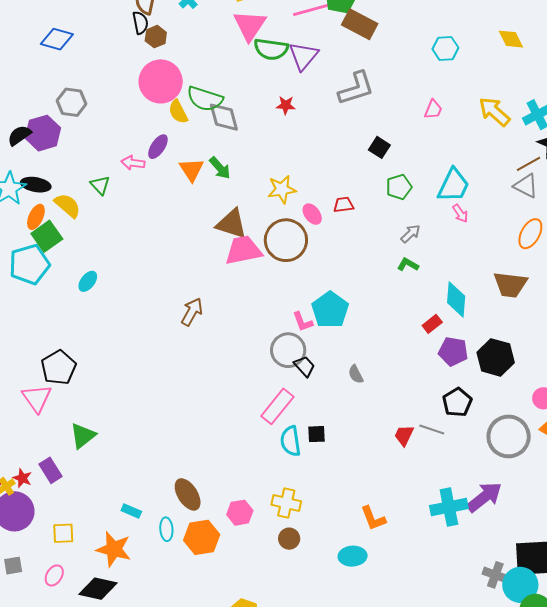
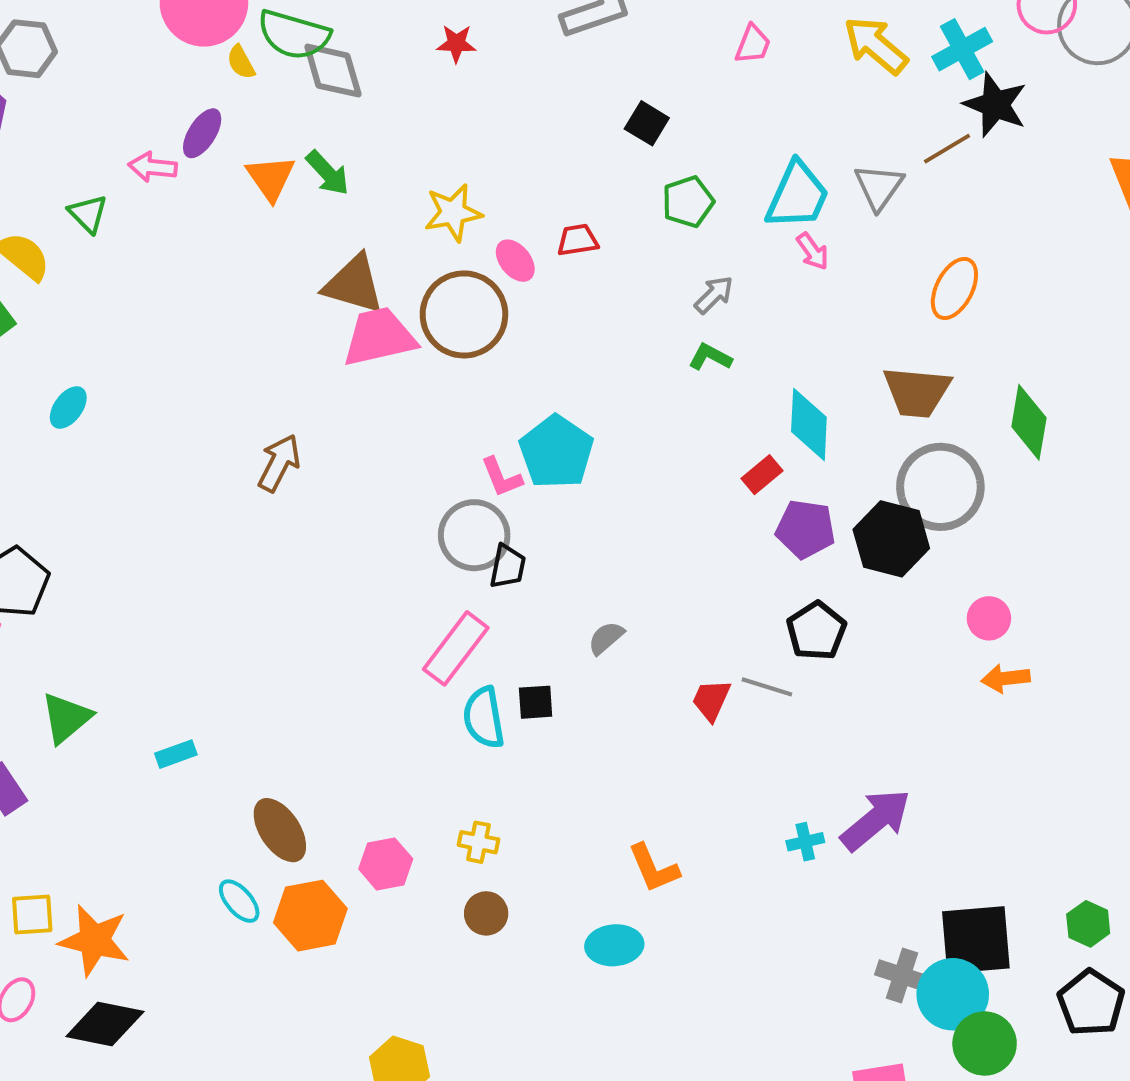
yellow semicircle: (178, 112) -> (241, 62), size x0.7
gray triangle: (526, 186) -> (879, 187), moved, turned 40
black trapezoid: (304, 366) -> (508, 566), turned 55
gray semicircle: (356, 374) -> (606, 638), moved, turned 78
gray circle: (509, 436) -> (940, 487), moved
yellow cross: (286, 503) -> (478, 842), size x0.7
cyan cross: (449, 507) -> (805, 842), size x0.5
cyan rectangle: (131, 511) -> (176, 754), moved, turned -42
cyan ellipse: (166, 529) -> (239, 901), turned -35
orange star: (114, 549) -> (94, 940), moved

